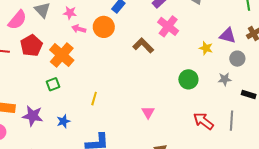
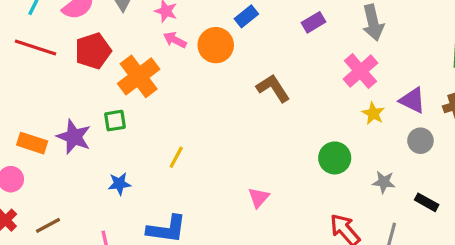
pink cross: (168, 26) -> (360, 71), moved
gray star: (225, 79) -> (384, 182), moved
purple star: (33, 116) -> (74, 137), moved

